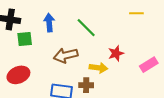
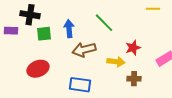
blue arrow: (49, 23) -> (69, 29), moved
brown cross: (86, 85) -> (134, 79), moved

